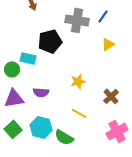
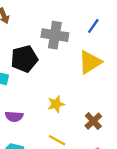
blue line: (103, 16) -> (93, 26), moved
yellow triangle: (108, 44) -> (90, 62), size x1.6

